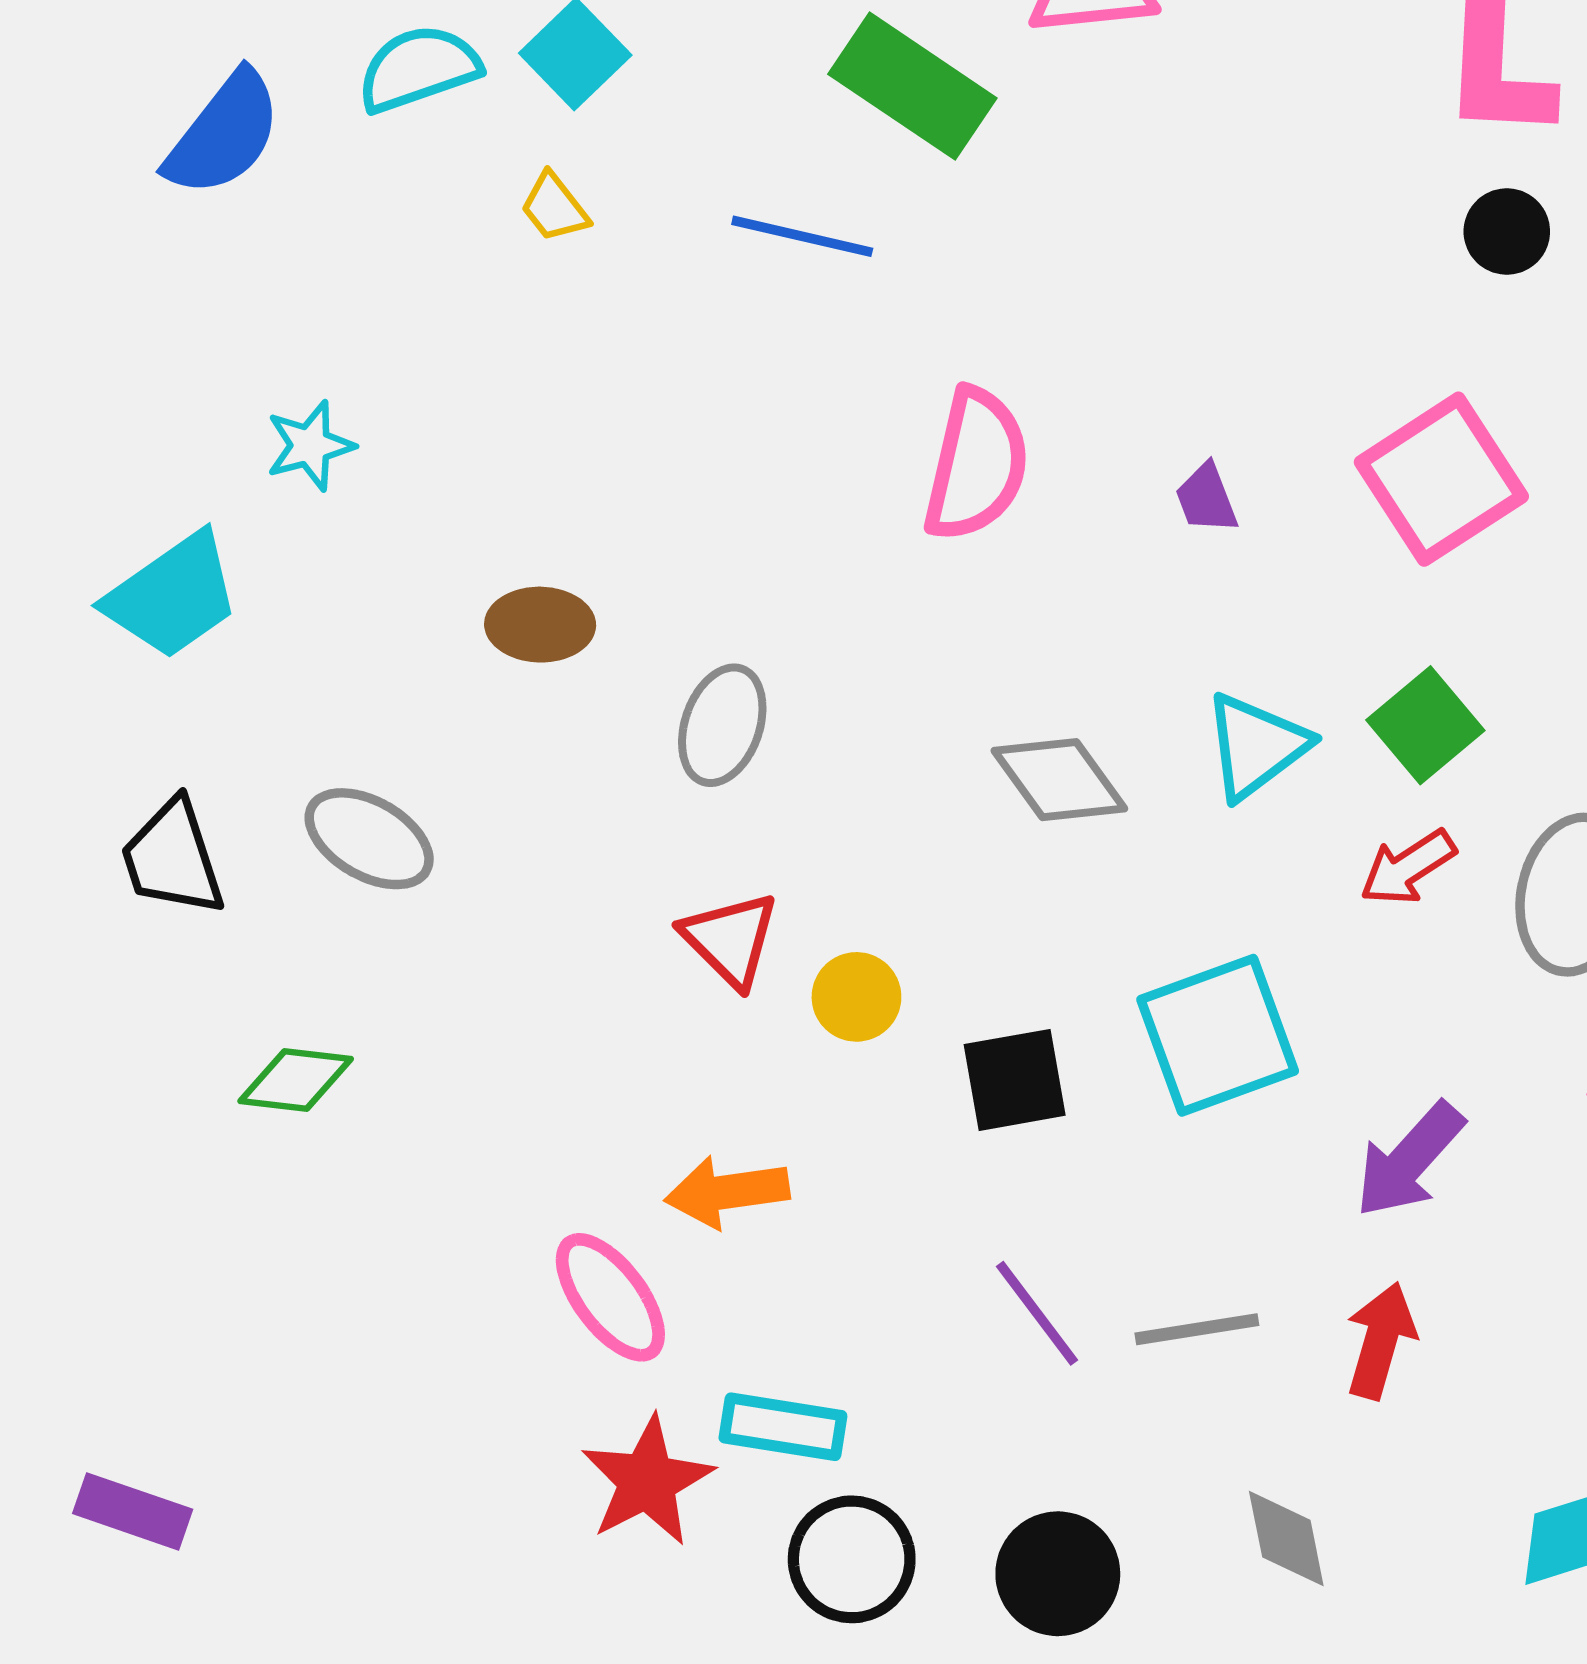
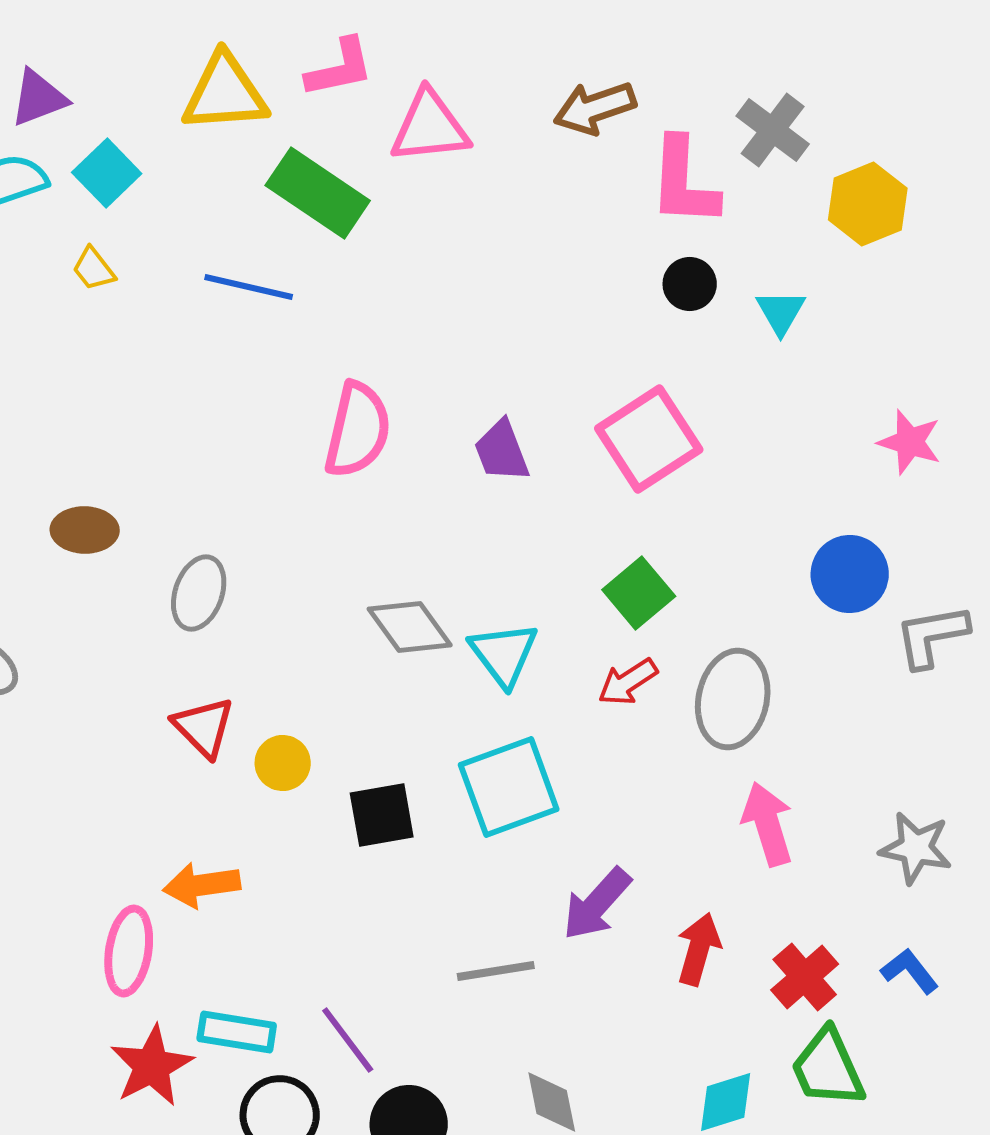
purple trapezoid: (1206, 498) -> (502, 451), size x1.4
cyan triangle: (1256, 746) -> (504, 654), moved, turned -30
purple arrow: (1409, 1160) -> (597, 904), moved
pink ellipse: (610, 1297) -> (129, 951), turned 46
purple line: (1037, 1313) -> (348, 1040), moved
red arrow: (1381, 1340) -> (699, 949), moved

